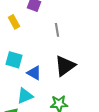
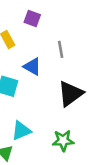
blue triangle: (34, 73) -> (32, 67), moved

